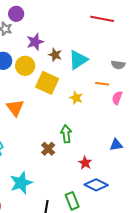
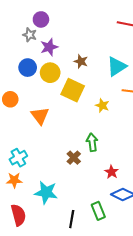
purple star: (35, 42) -> (49, 47), moved
cyan triangle: (78, 60) -> (117, 67), moved
cyan star: (21, 183) -> (46, 192), turned 30

